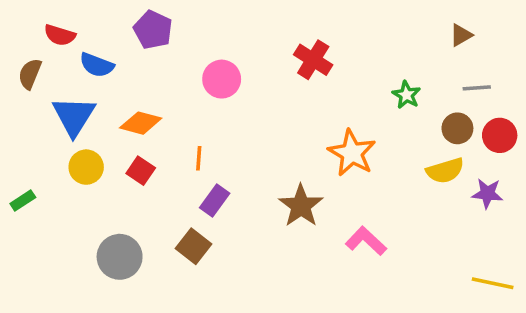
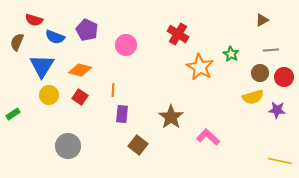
purple pentagon: (153, 30) -> (87, 30), moved
orange star: (352, 153) -> (200, 67), moved
purple rectangle: (215, 200) -> (122, 114), turned -30
brown square: (193, 246) -> (138, 145), moved

